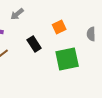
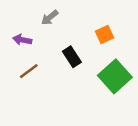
green square: (67, 59) -> (115, 76), turned -30

